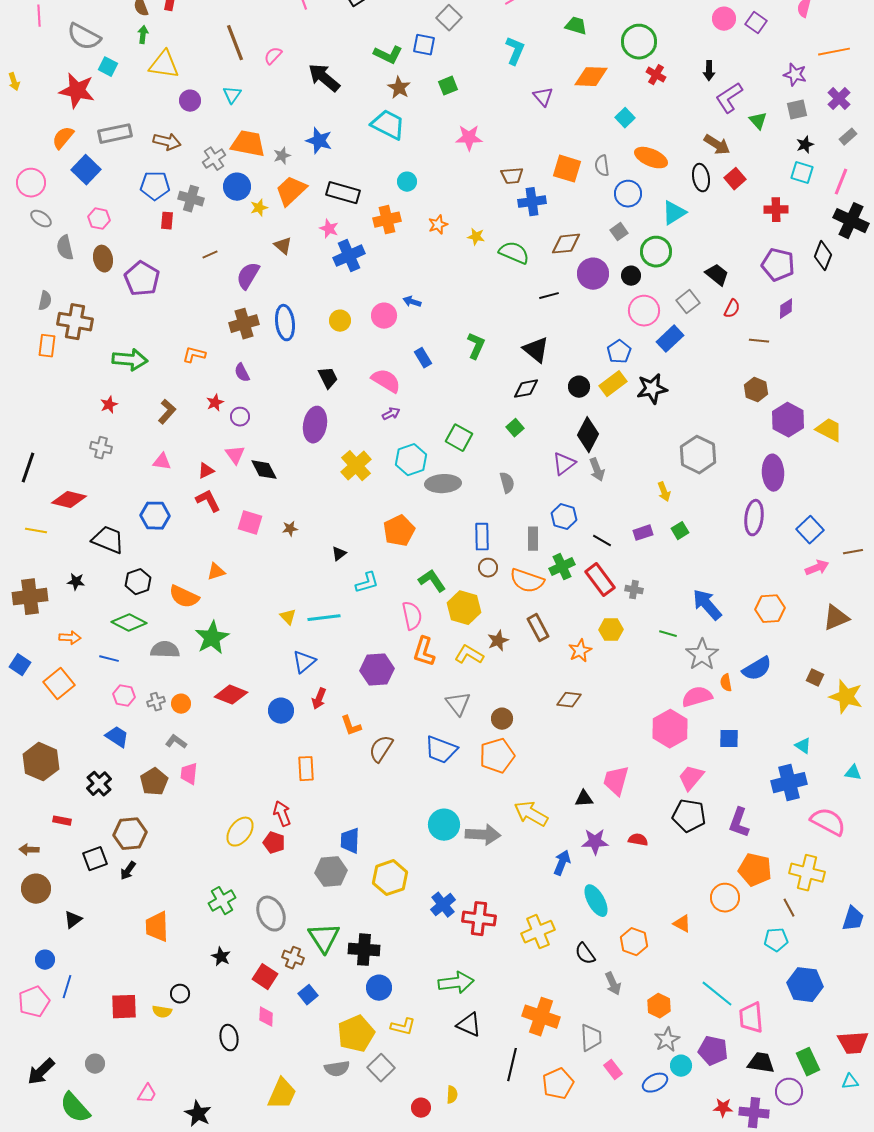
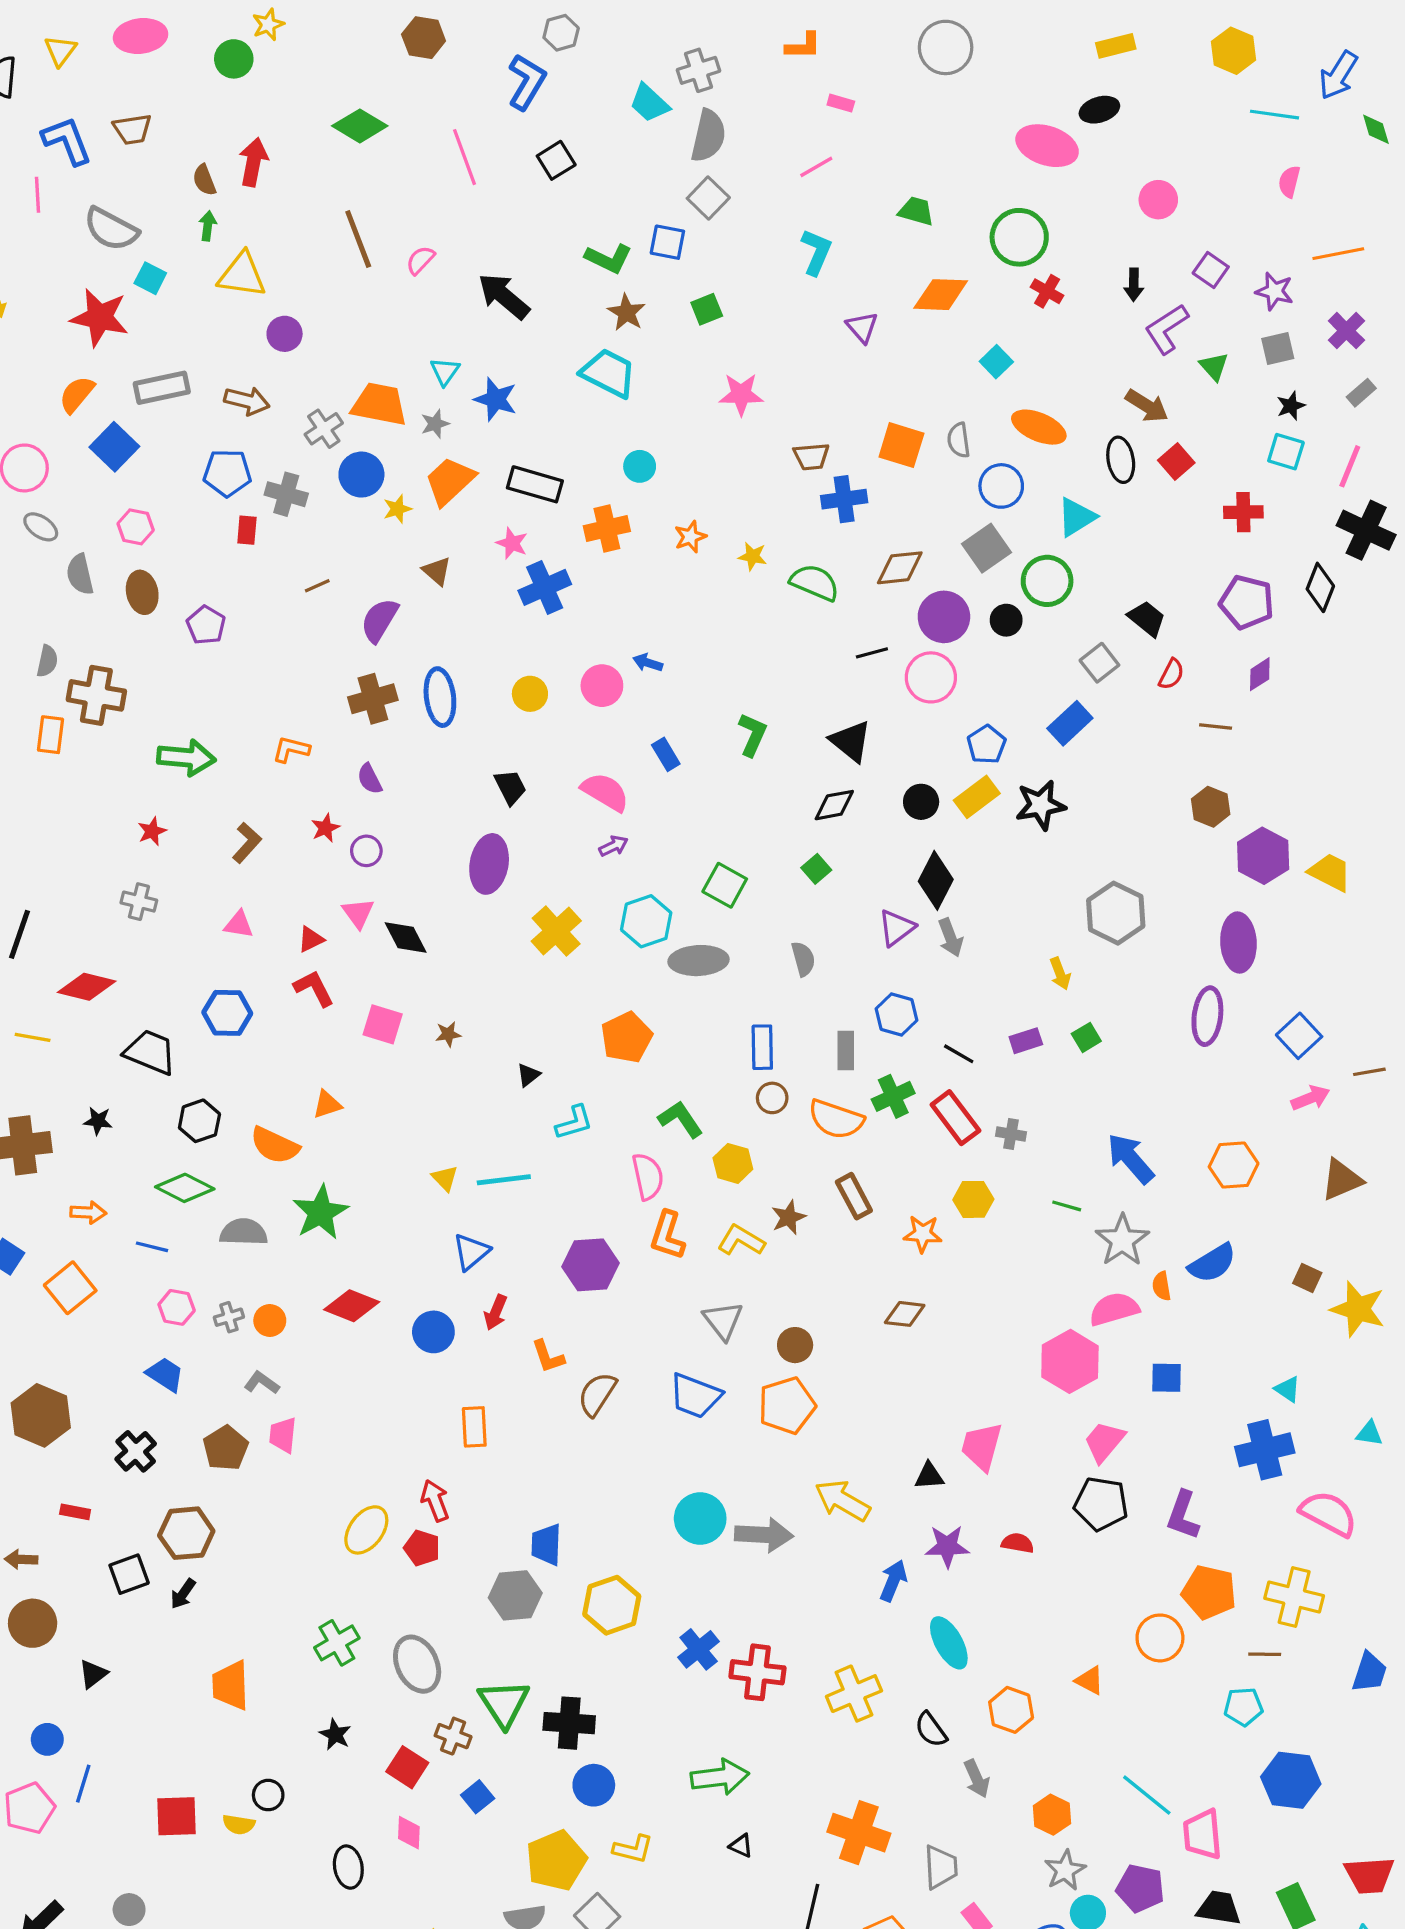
purple square: (756, 23) -> (1211, 270), moved
cyan triangle: (232, 95) -> (445, 371), moved
gray square: (619, 232) -> (986, 548), size x1.6
purple pentagon: (142, 279) -> (206, 625), size x0.7
pink circle: (644, 311) -> (931, 677), moved
yellow hexagon: (464, 608) -> (733, 1163), size x0.7
orange star: (580, 651) -> (923, 1234), turned 30
brown line: (789, 908) -> (1265, 1654), turned -60
black triangle: (469, 1025) -> (741, 1846), size x0.6

